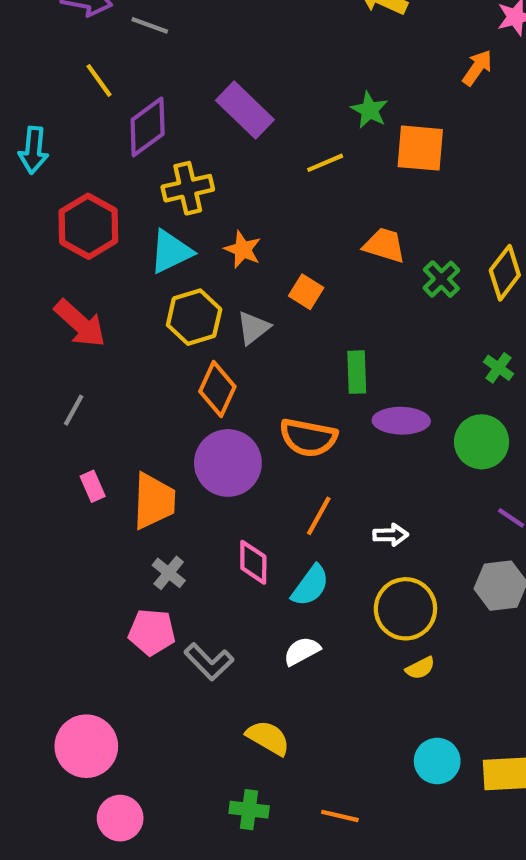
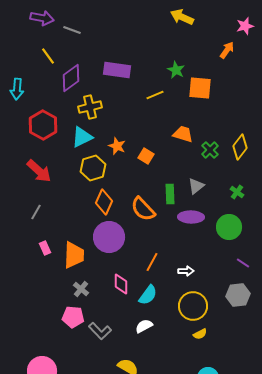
purple rectangle: (245, 110) -> (117, 70), turned -36
orange star: (243, 249) -> (117, 146), moved
gray triangle: (253, 328) -> (196, 186), moved
orange semicircle: (308, 438) -> (143, 209), moved, turned 36

